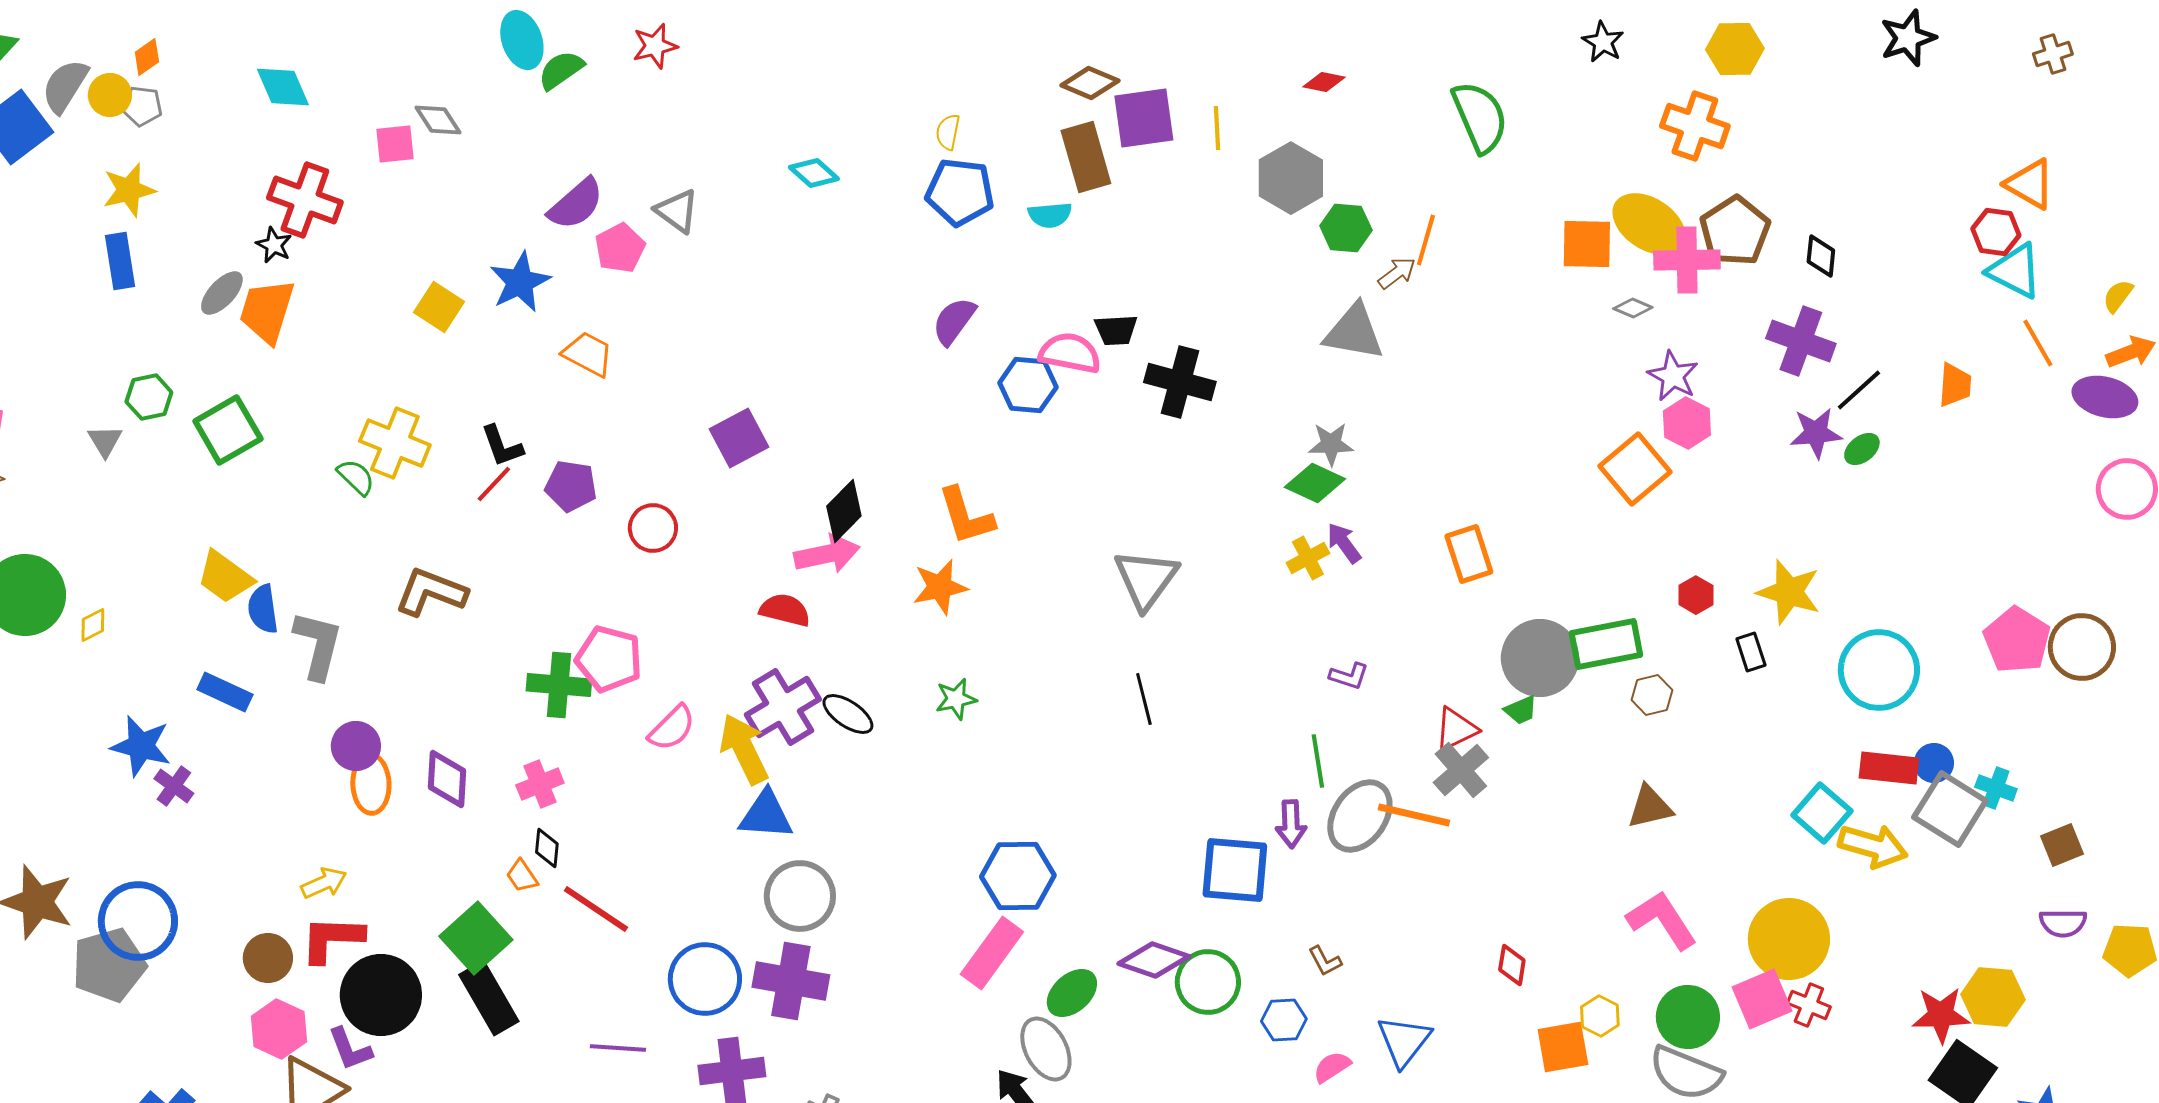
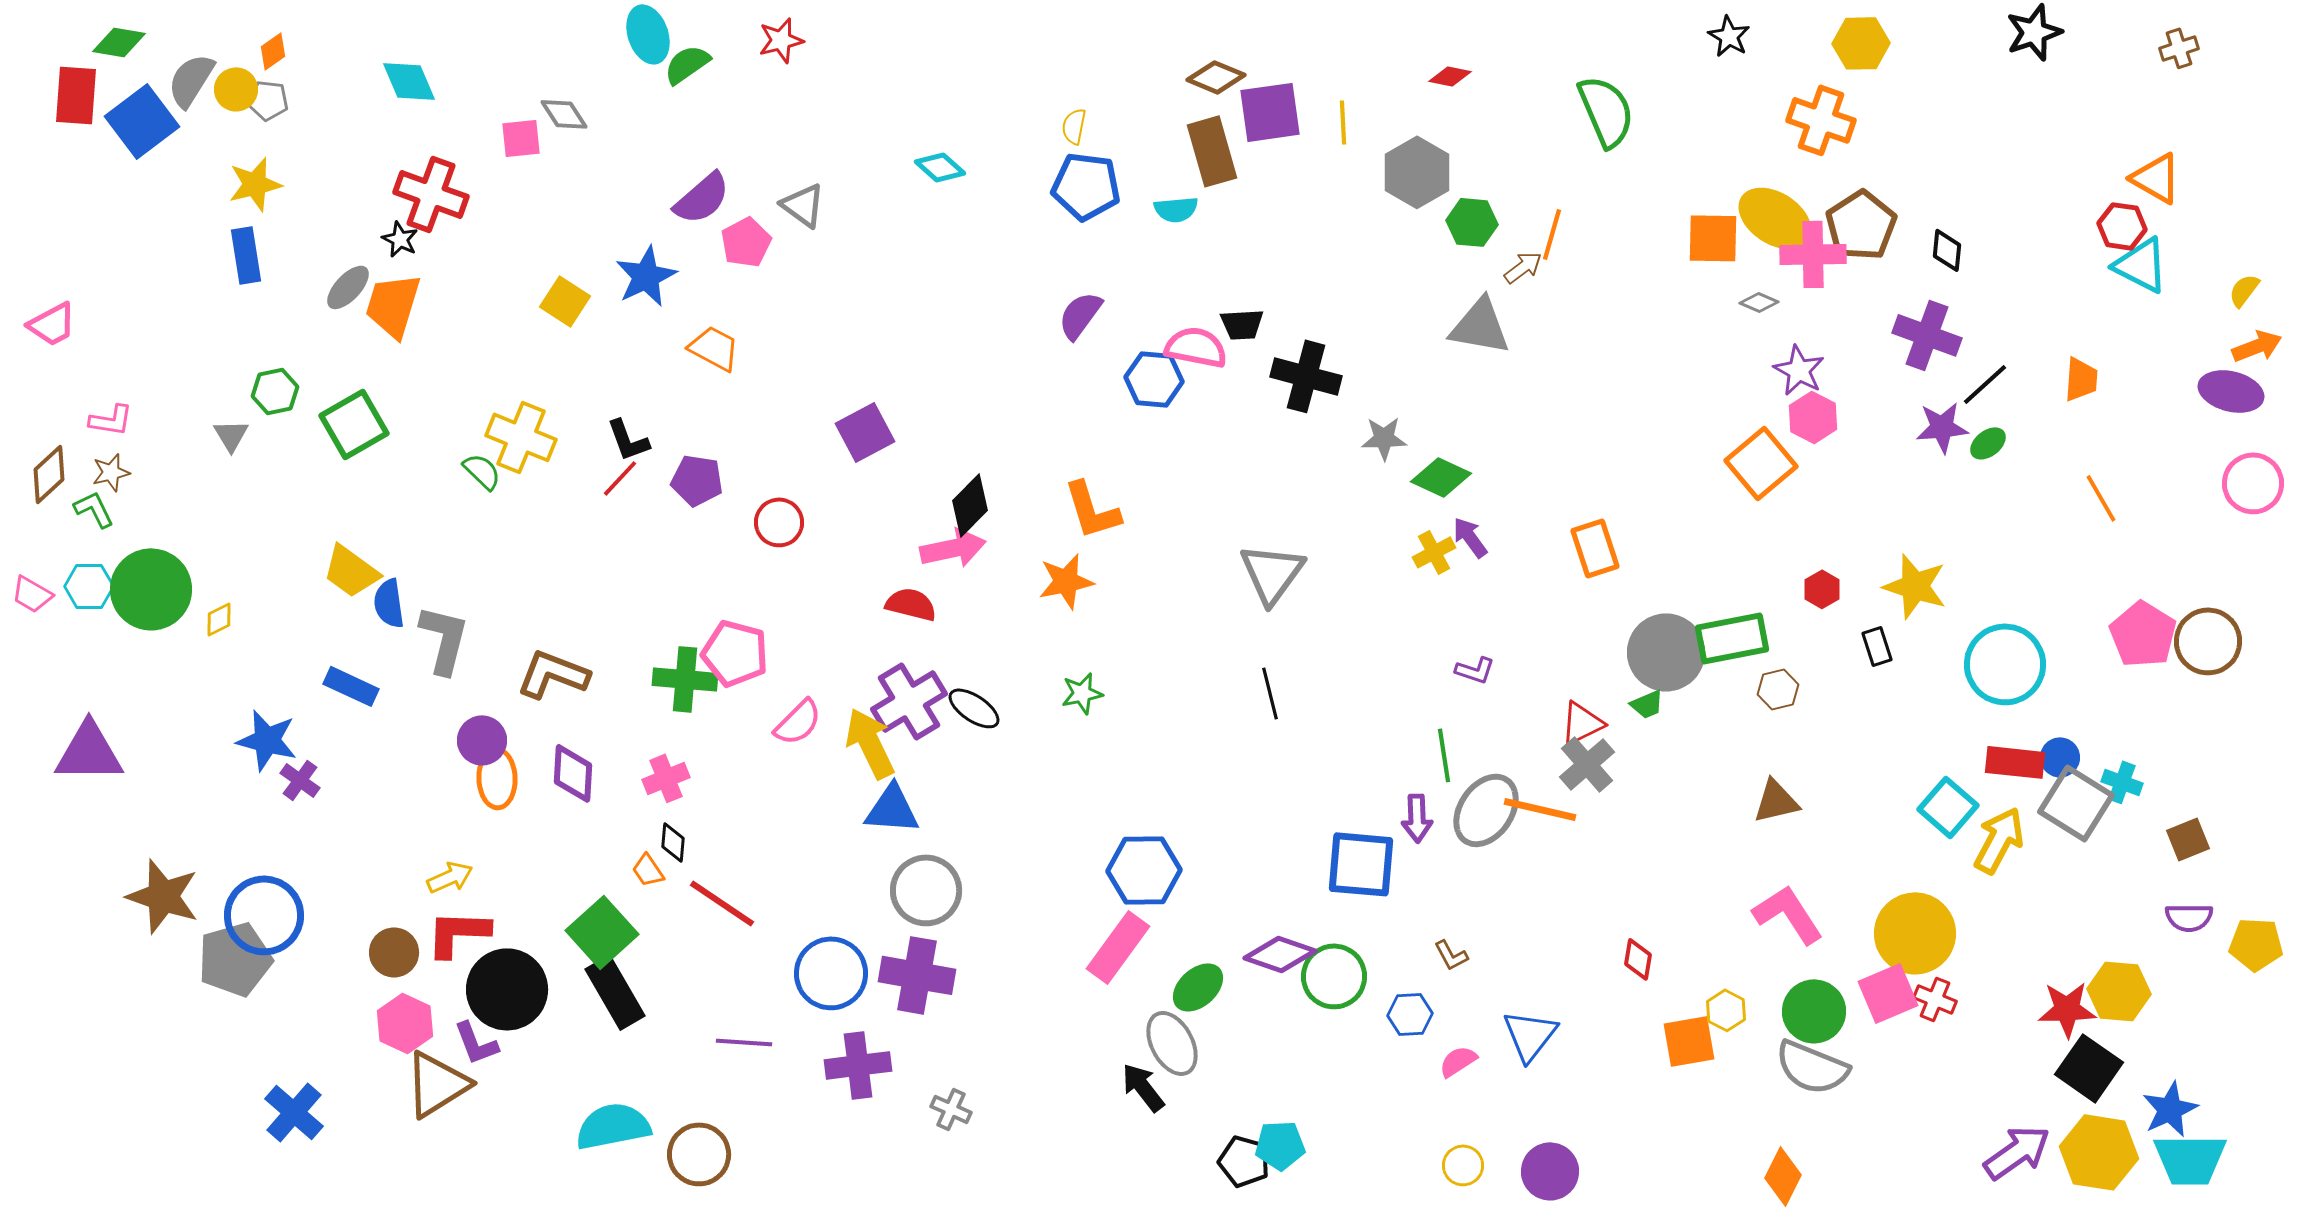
orange line: (2038, 343) -> (2101, 498), moved
gray star: (1331, 444) -> (1384, 438), moved
brown L-shape: (431, 592) -> (553, 674), moved
yellow arrow: (1873, 846) -> (1999, 840), turned -78

